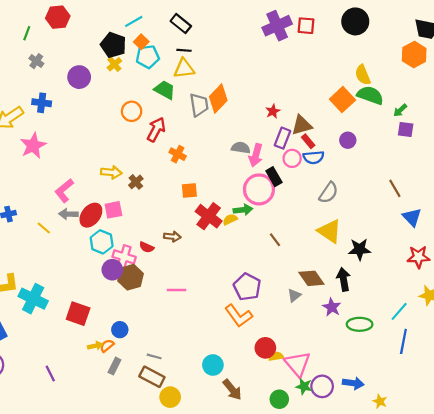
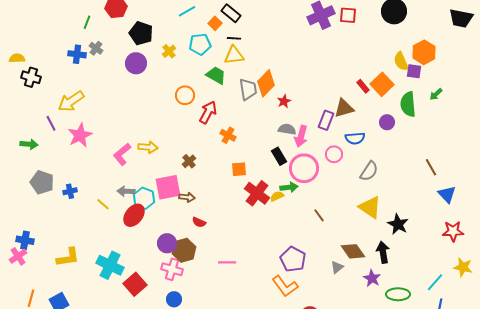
orange square: (141, 42) -> (215, 23), moved
black pentagon: (113, 45) -> (141, 33), moved
orange hexagon: (414, 55) -> (424, 52), moved
green semicircle: (370, 95) -> (408, 104), moved, turned -115
blue cross: (42, 103) -> (77, 54), moved
red star: (273, 111) -> (284, 101), moved
purple square: (406, 130) -> (414, 71), moved
red rectangle: (308, 141) -> (363, 86), moved
pink star: (33, 146) -> (80, 135), moved
pink circle: (292, 158) -> (334, 154), moved
yellow arrow: (111, 172) -> (148, 147), moved
black rectangle: (274, 177) -> (279, 156), moved
pink L-shape: (64, 191) -> (122, 154), moved
pink square: (113, 210) -> (168, 187), size x1.5
red ellipse: (91, 215) -> (134, 215), moved
brown arrow: (172, 237) -> (187, 197), moved
cyan hexagon: (102, 242) -> (144, 198), moved
black star: (360, 249) -> (398, 224), turned 30
pink cross: (124, 257) -> (172, 269), moved
cyan cross: (33, 299) -> (110, 265), moved
red square: (78, 314) -> (135, 284), turned 30

